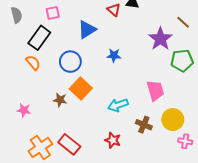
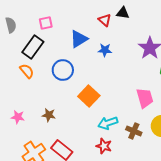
blue star: (114, 55) -> (105, 50), moved
orange square: (81, 88) -> (89, 96), moved
brown star: (60, 100) -> (49, 115), moved
cyan arrow: (118, 105) -> (108, 123), moved

